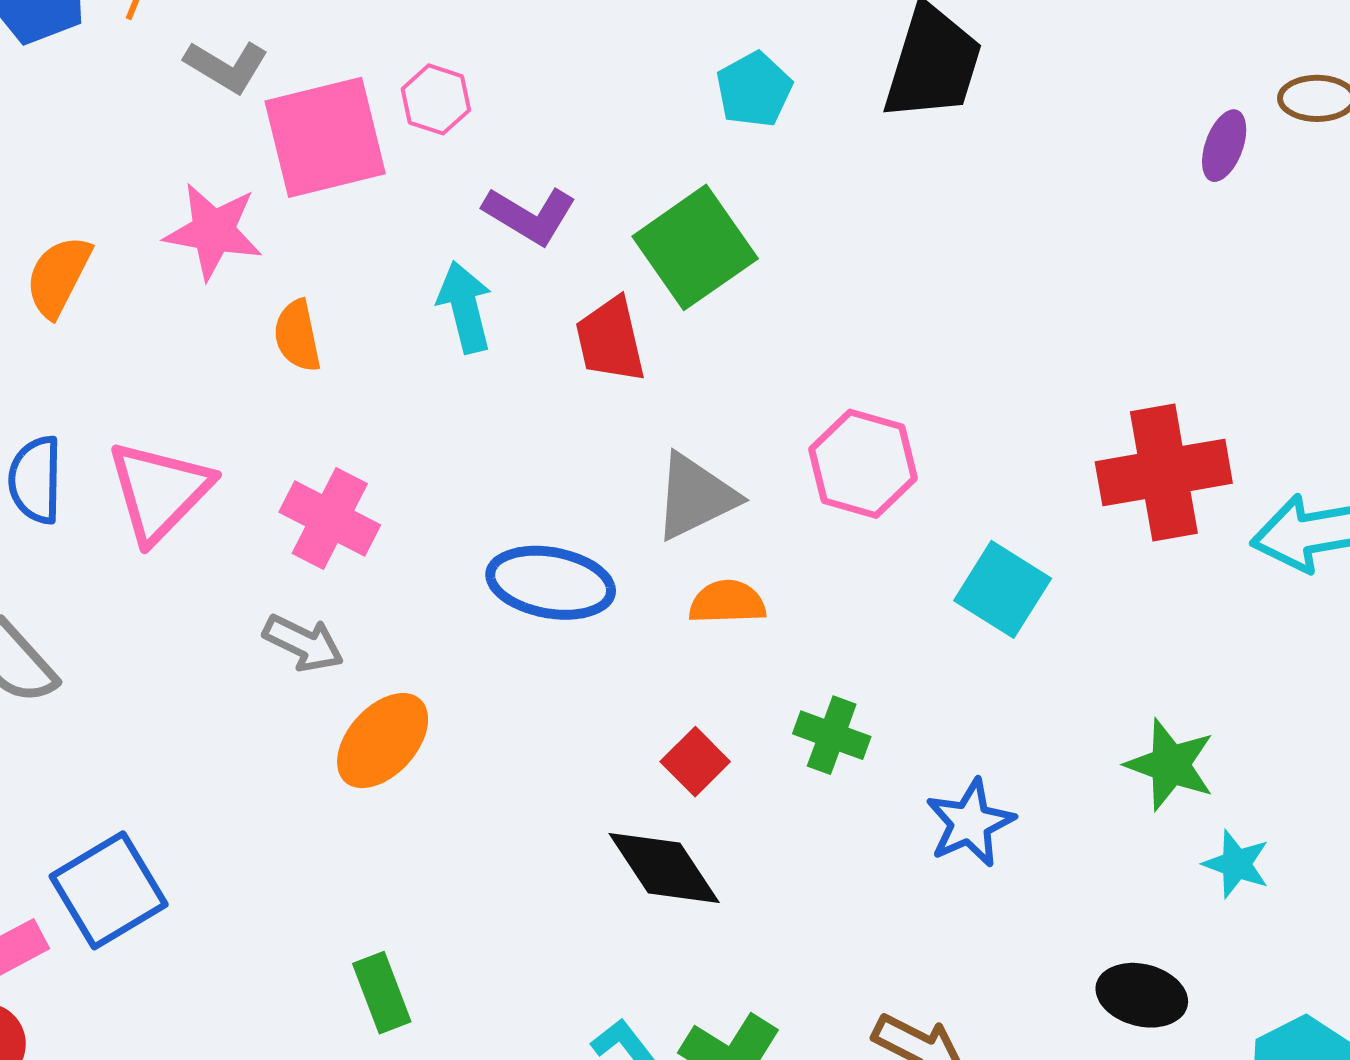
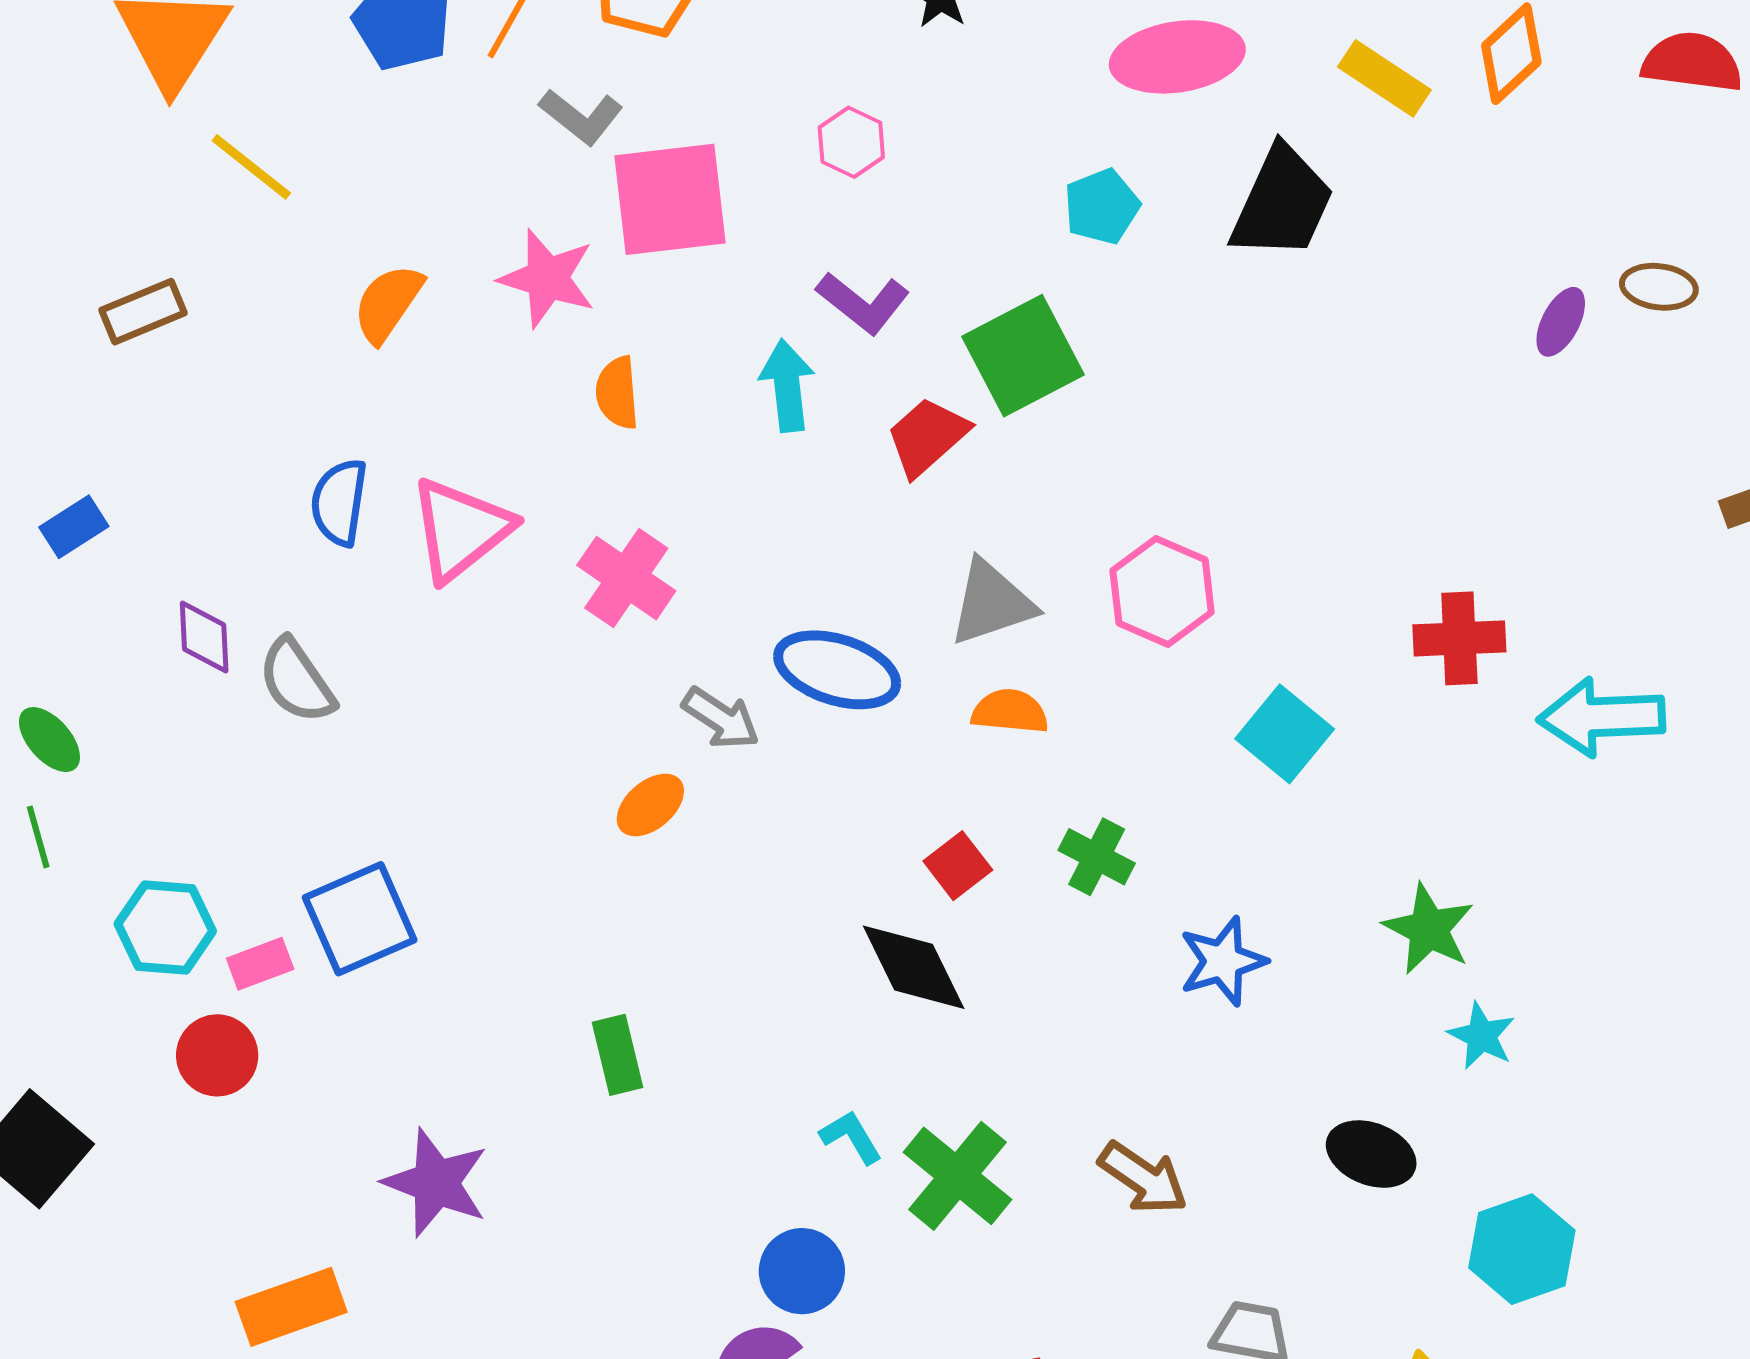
pink hexagon: (436, 99) -> (851, 142), moved
red trapezoid: (610, 340) -> (927, 436), turned 54
red cross: (1164, 473) -> (1459, 638), size x0.7
gray arrow: (303, 643) -> (721, 718), moved
orange ellipse: (383, 741) -> (650, 805), size x0.7

